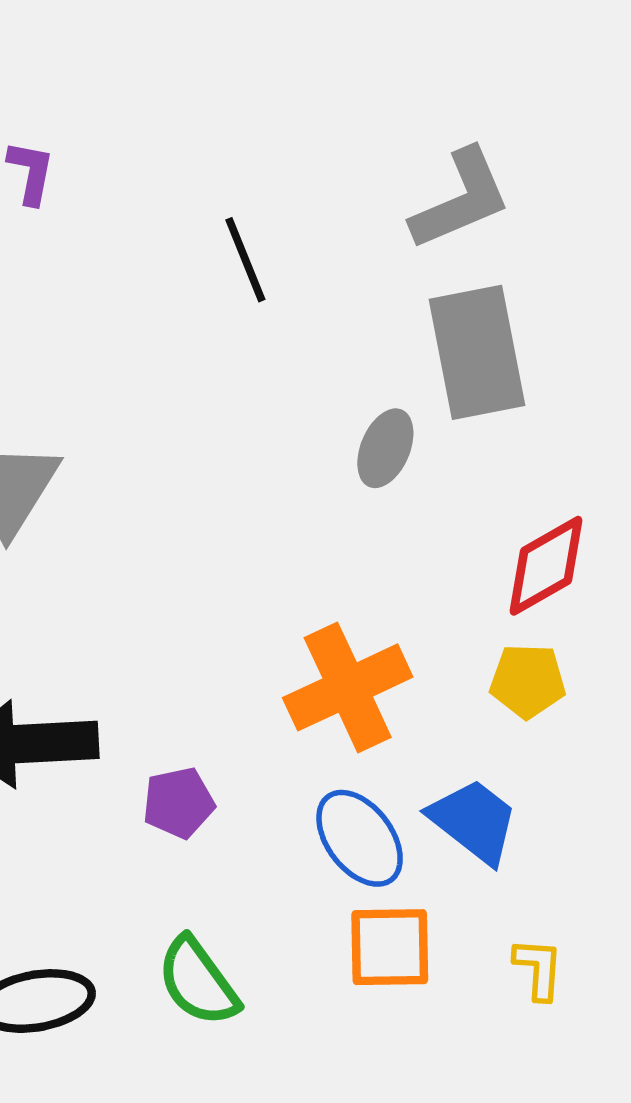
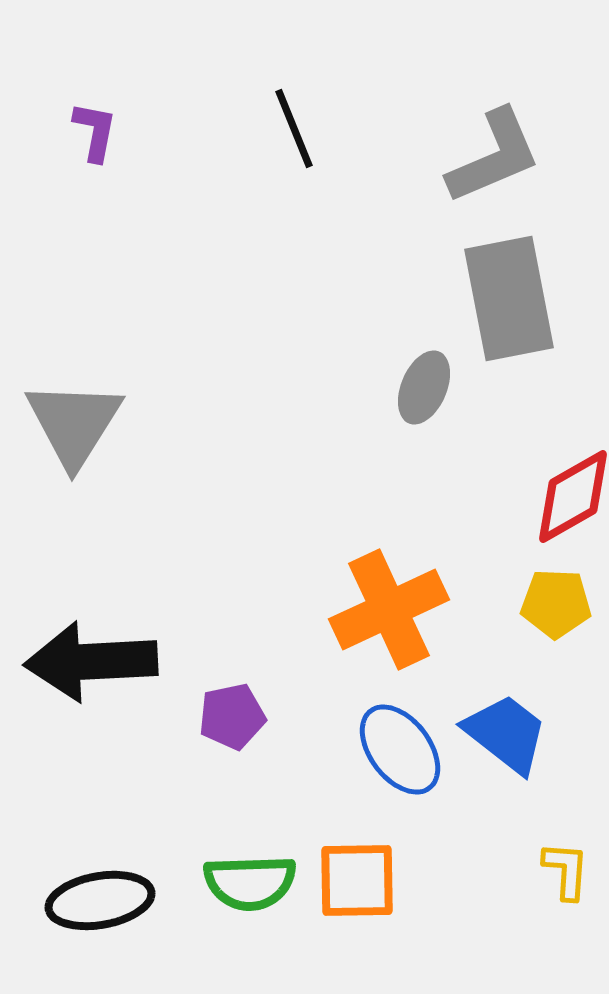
black line: (245, 260) -> (294, 128), moved
orange square: (390, 947) -> (357, 880), moved
green semicircle: (198, 982) -> (250, 882), turned -56

